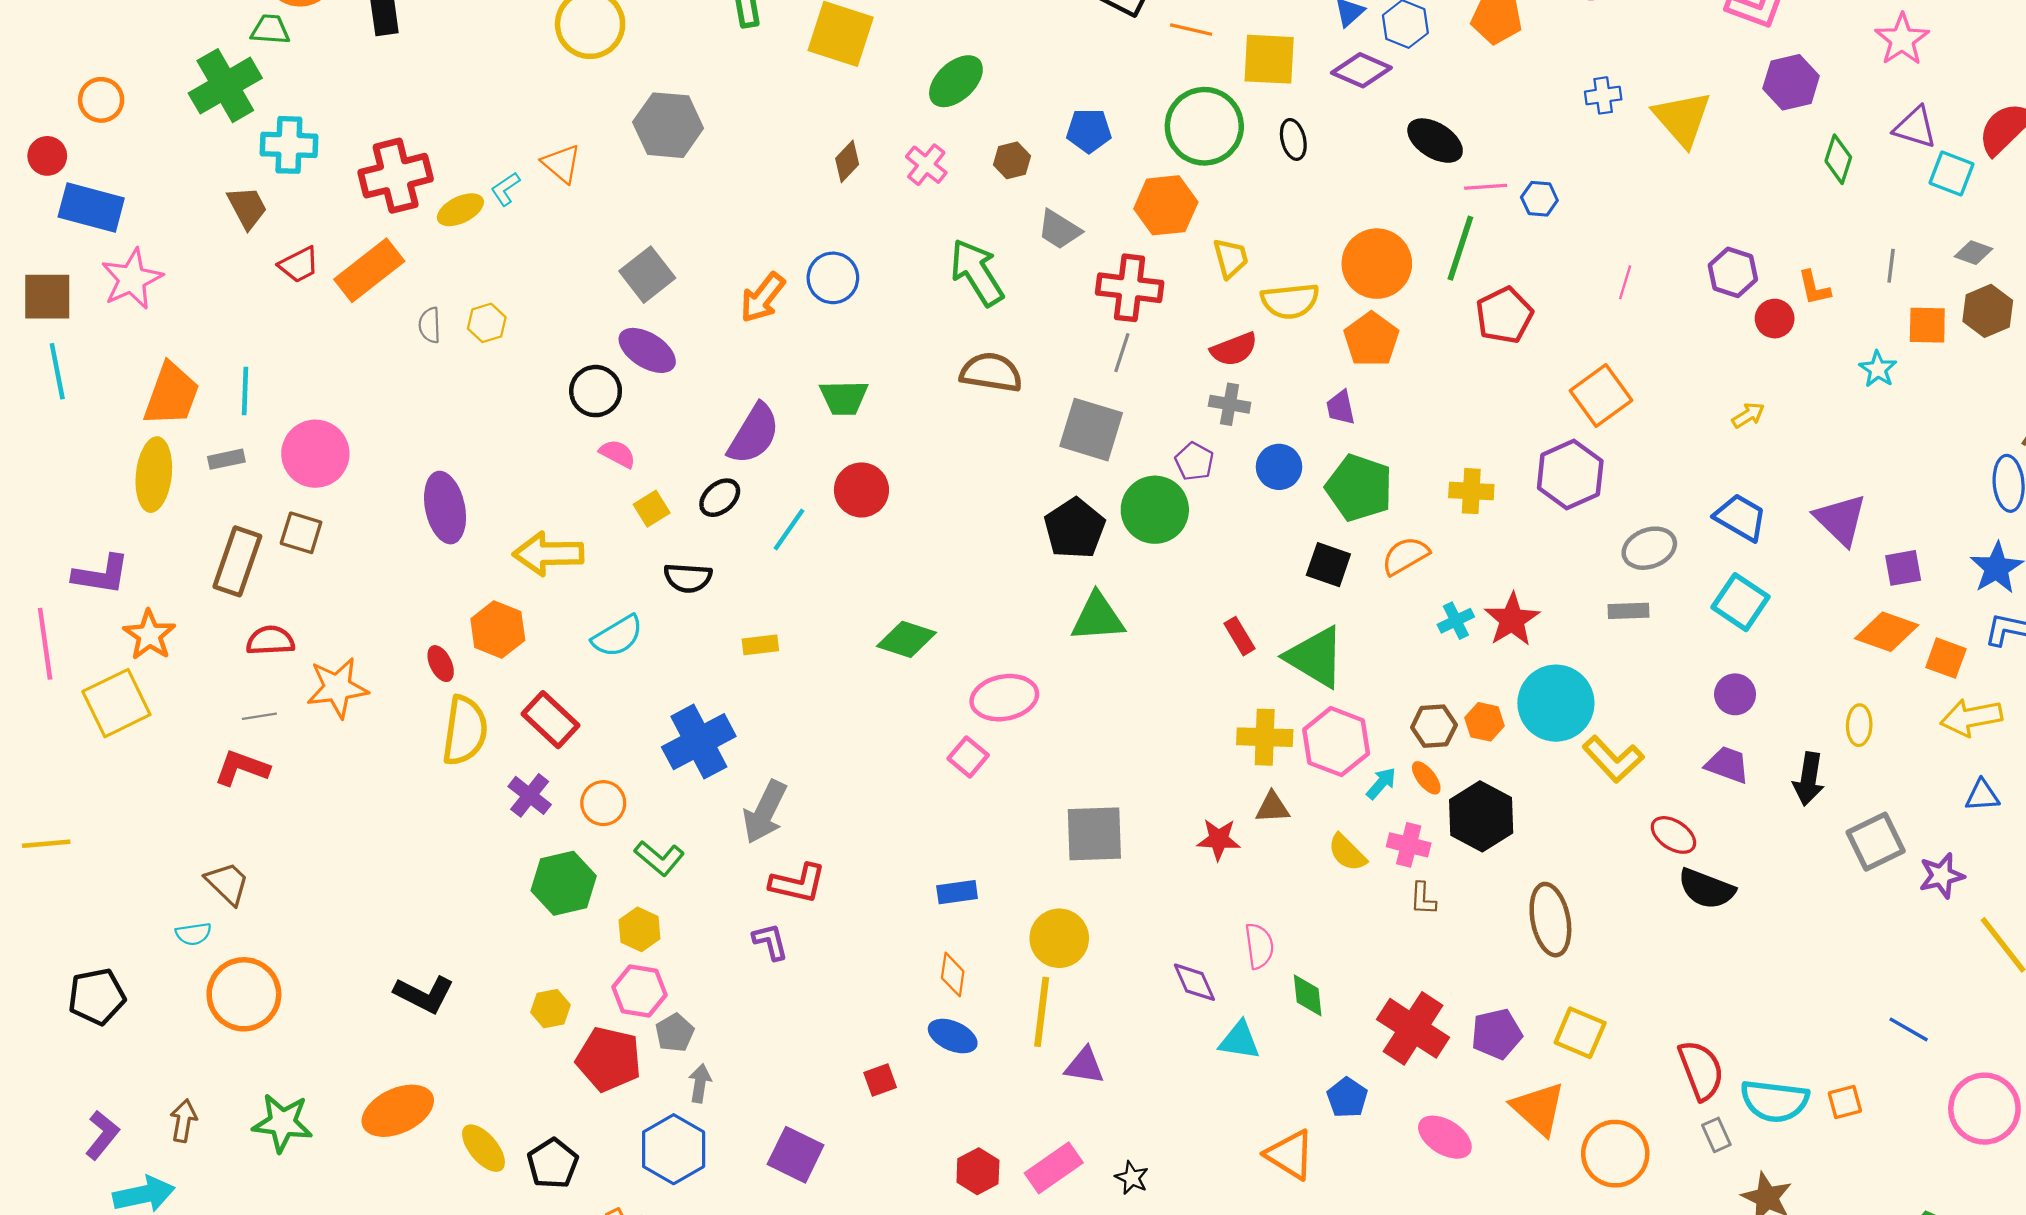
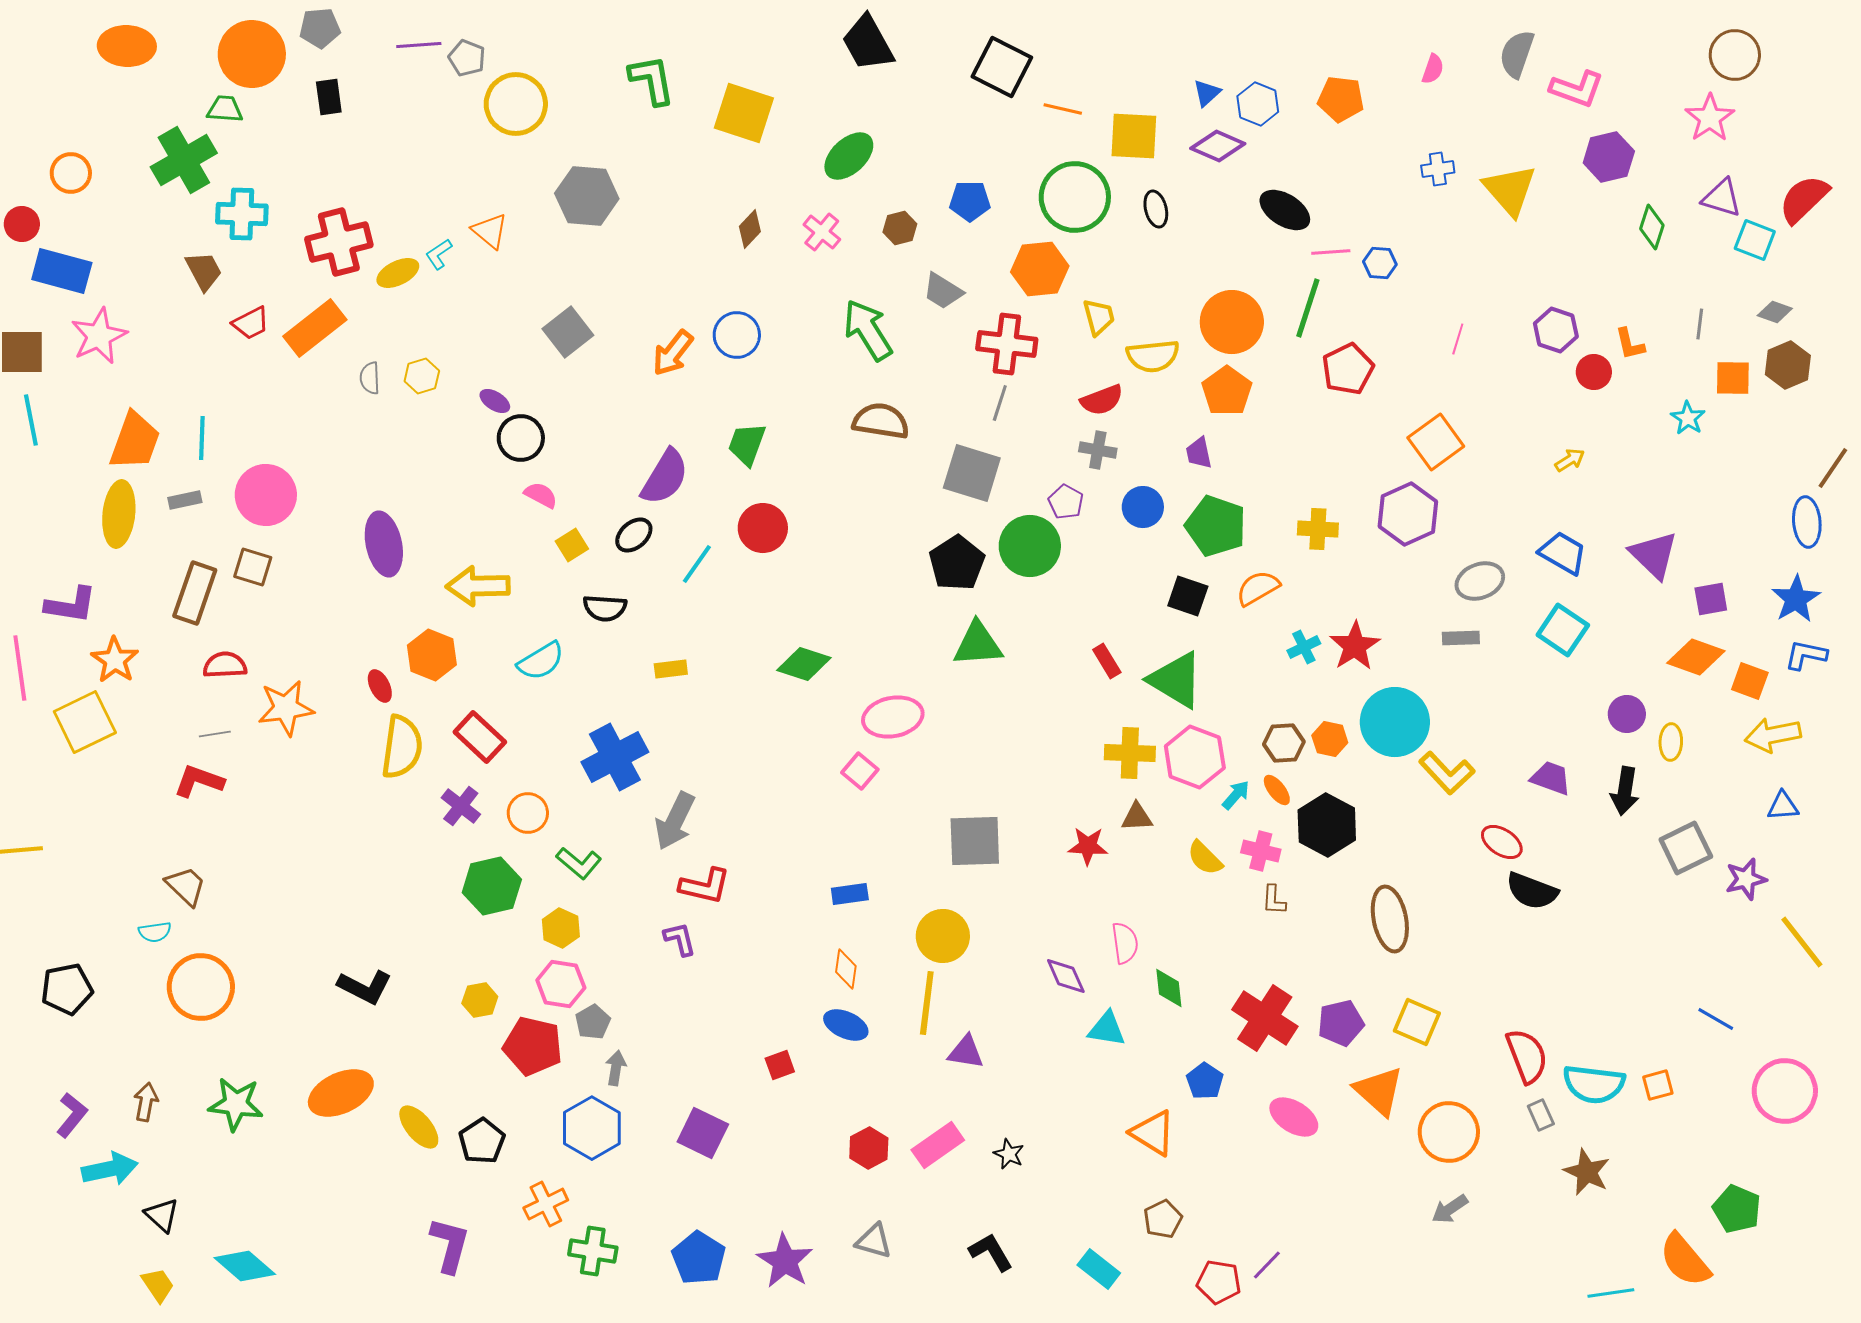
purple ellipse: (647, 350) -> (495, 401), moved, size x0.6
green trapezoid: (844, 398) -> (747, 444), turned 111
purple circle: (1735, 694) -> (1627, 714), moved

